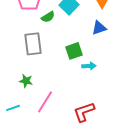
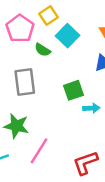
green semicircle: (48, 17) -> (43, 50), turned 64
green star: (26, 81) -> (16, 126), size x1.5

